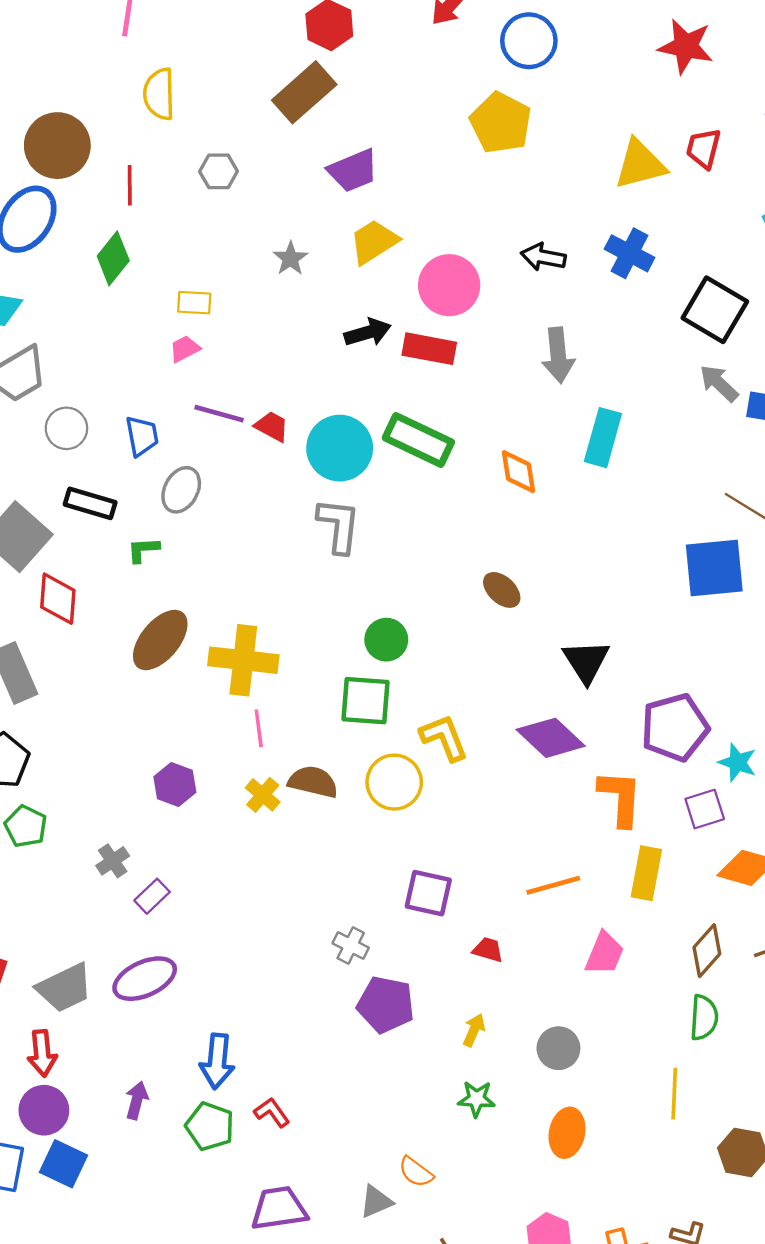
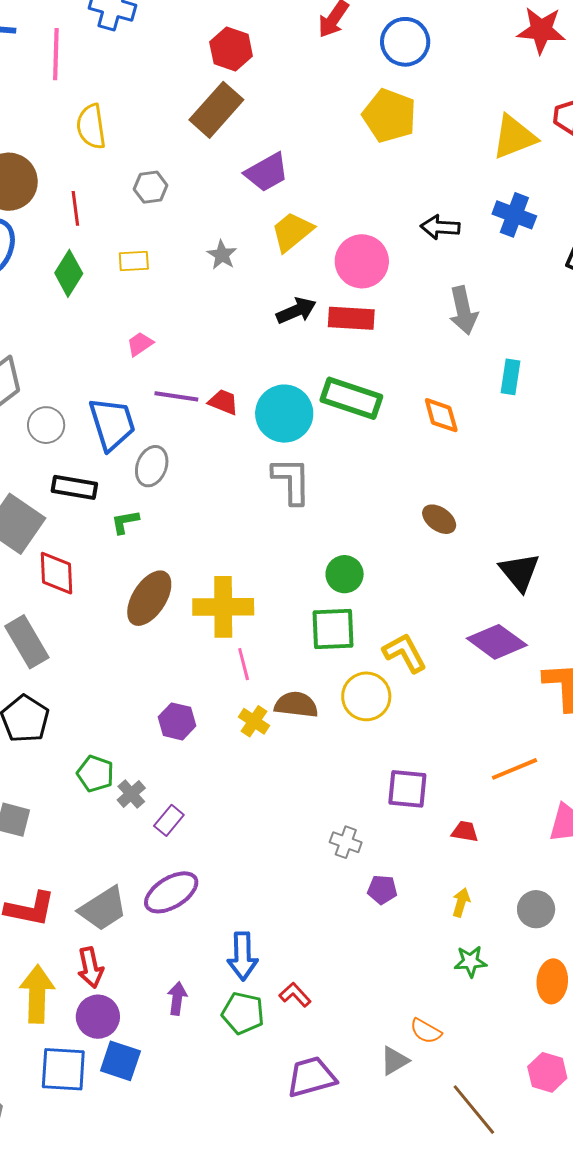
yellow rectangle: (194, 303) -> (134, 261), moved
blue trapezoid: (142, 436) -> (112, 424), size x1.5
cyan rectangle: (603, 438) -> (511, 377), size x0.7
green pentagon: (26, 826) -> (95, 774), moved
purple pentagon: (386, 1005) -> (382, 890), size x0.6

